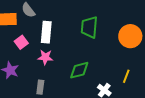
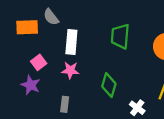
pink square: (21, 42) -> (39, 62), moved
green diamond: (79, 70) -> (109, 85), turned -60

